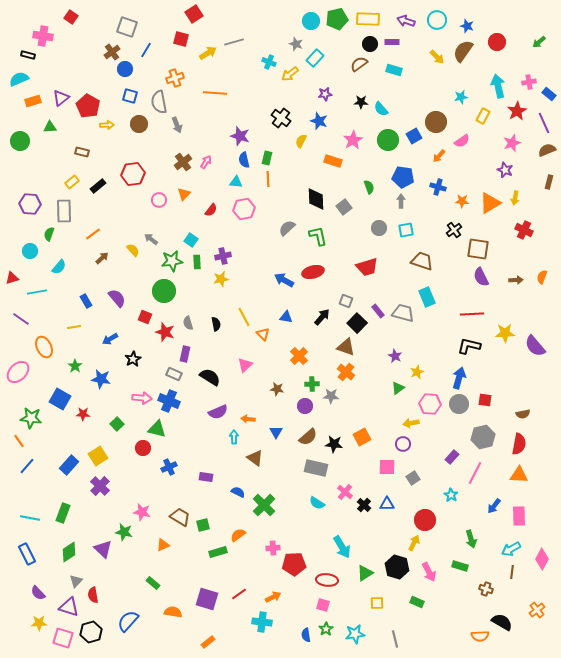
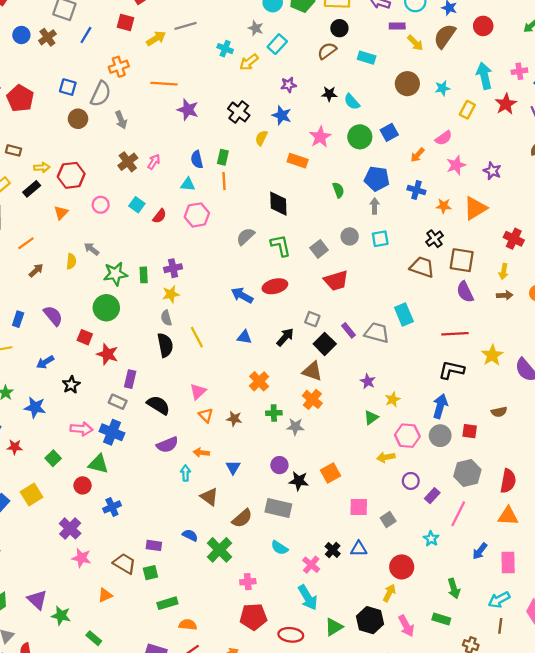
purple rectangle: (392, 42) -> (397, 26), moved
blue circle: (125, 69) -> (21, 35), moved
gray semicircle: (159, 102) -> (101, 94), turned -145
brown circle: (436, 122) -> (407, 84), moved
yellow arrow: (107, 125) -> (42, 167), moved
purple star: (240, 136) -> (188, 110), moved
pink star: (512, 143) -> (456, 165), moved
orange triangle: (184, 194) -> (61, 213), moved
yellow arrow: (515, 198) -> (504, 272), moved
gray square: (344, 207) -> (319, 249), moved
cyan square: (191, 240) -> (137, 205), moved
yellow semicircle: (133, 250) -> (71, 261), turned 48
brown trapezoid: (422, 261) -> (422, 267), moved
blue rectangle: (86, 301) -> (18, 319), turned 48
gray semicircle: (188, 323) -> (166, 318), moved
black semicircle: (216, 324) -> (165, 345), size x1.5
yellow star: (505, 333) -> (492, 355), turned -30
orange triangle: (263, 334) -> (206, 415), moved
purple circle: (305, 406) -> (279, 465), moved
brown semicircle: (523, 414) -> (499, 412), moved
brown semicircle: (308, 437) -> (242, 518), moved
purple circle: (403, 444) -> (411, 481), moved
purple rectangle: (206, 477) -> (154, 545), moved
purple cross: (100, 486) -> (70, 528), moved
pink cross: (345, 492) -> (311, 565), moved
green star: (124, 532) -> (61, 616), moved
orange semicircle: (238, 535) -> (188, 625), moved, turned 42
pink cross: (273, 548) -> (248, 582), moved

